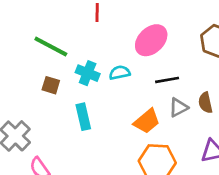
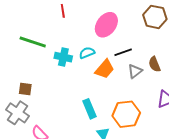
brown square: (51, 85) -> (25, 89), moved
cyan rectangle: (83, 117) -> (89, 109), moved
orange trapezoid: (147, 121) -> (105, 69), moved

